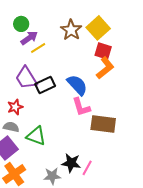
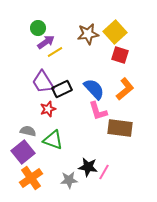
brown star: (71, 30) -> (88, 34), turned 30
orange L-shape: (105, 68) -> (125, 89), moved
red star: (15, 107) -> (48, 109), moved

